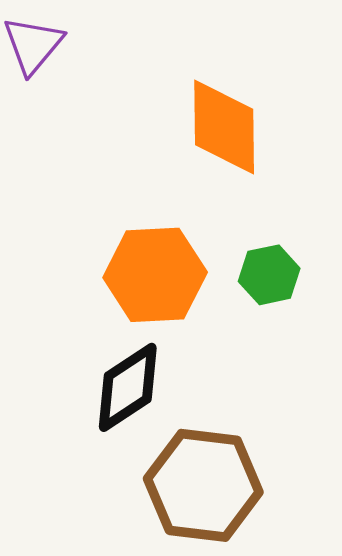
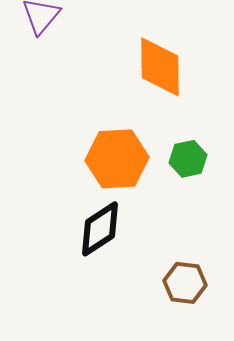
brown hexagon: (203, 485) -> (185, 283), moved, size x0.6

